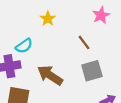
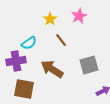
pink star: (101, 15) -> (79, 16), moved
brown line: (84, 42) -> (61, 40), moved

